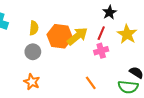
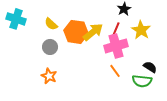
yellow semicircle: (34, 28) -> (51, 24), turned 128
pink cross: (101, 51) -> (116, 46), size x1.6
orange line: (91, 83) -> (115, 71), moved

